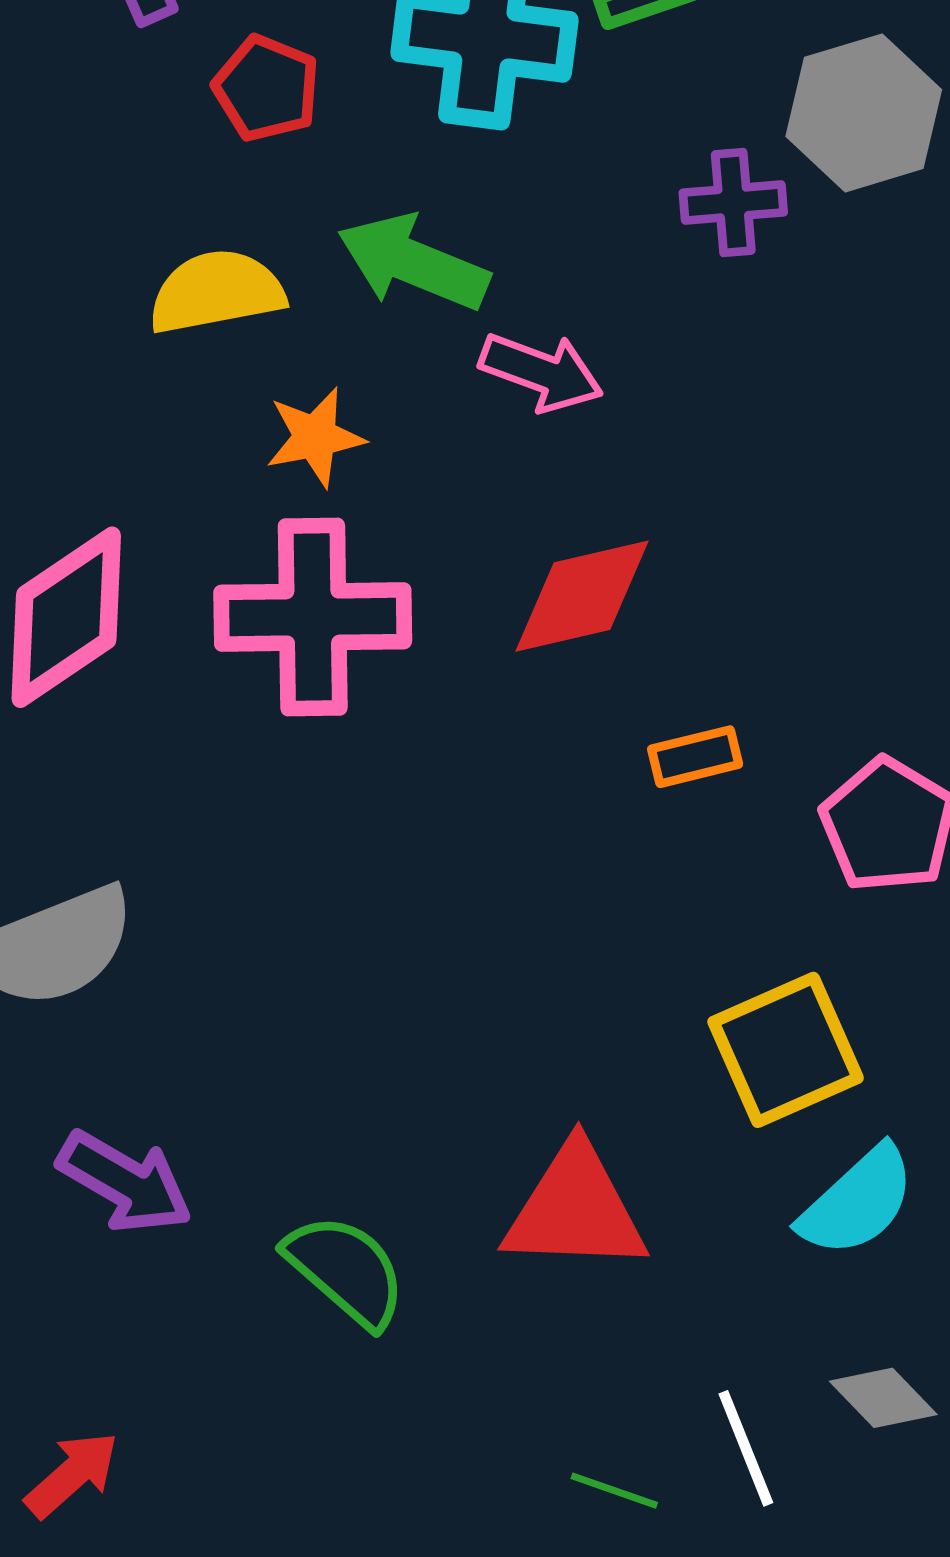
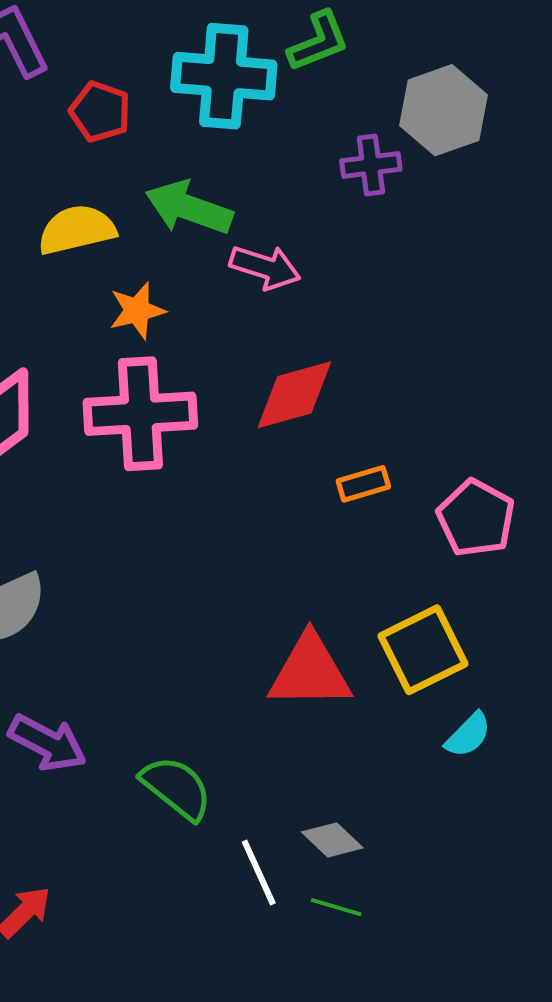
cyan semicircle: (857, 1202) -> (468, 735), size x0.7
red triangle: (575, 1209) -> (310, 672), moved
gray diamond: (883, 1398) -> (332, 840), moved
white line: (746, 1448) -> (259, 873), moved

